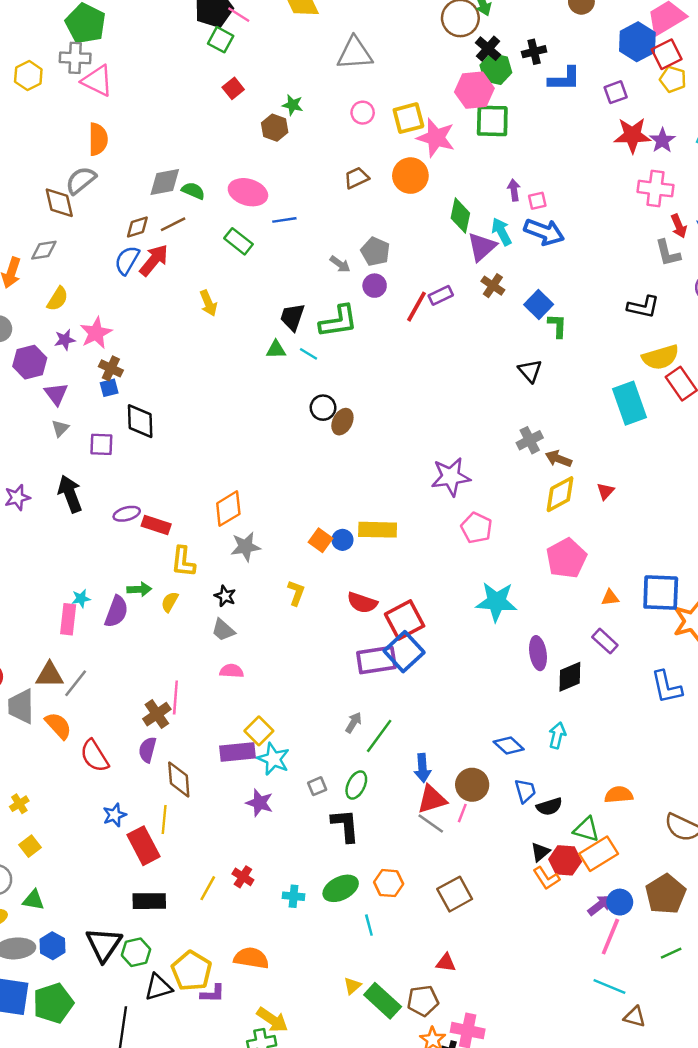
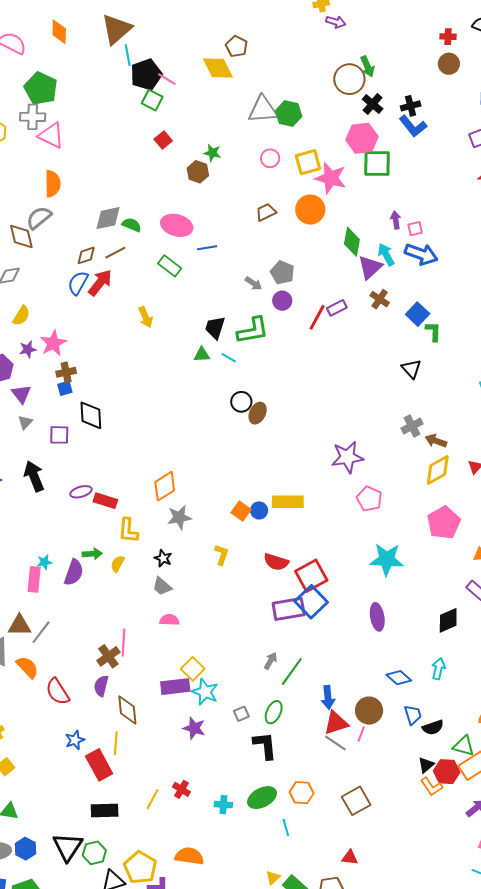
green hexagon: (496, 69) -> (289, 114), moved
blue L-shape: (564, 79) -> (413, 126), moved, turned 52
brown cross: (111, 368) -> (66, 372), turned -36
purple ellipse: (538, 653) -> (377, 617), moved

